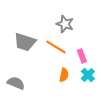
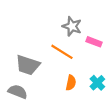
gray trapezoid: (25, 42) -> (28, 65), moved
pink rectangle: (82, 56) -> (94, 42), moved, turned -48

